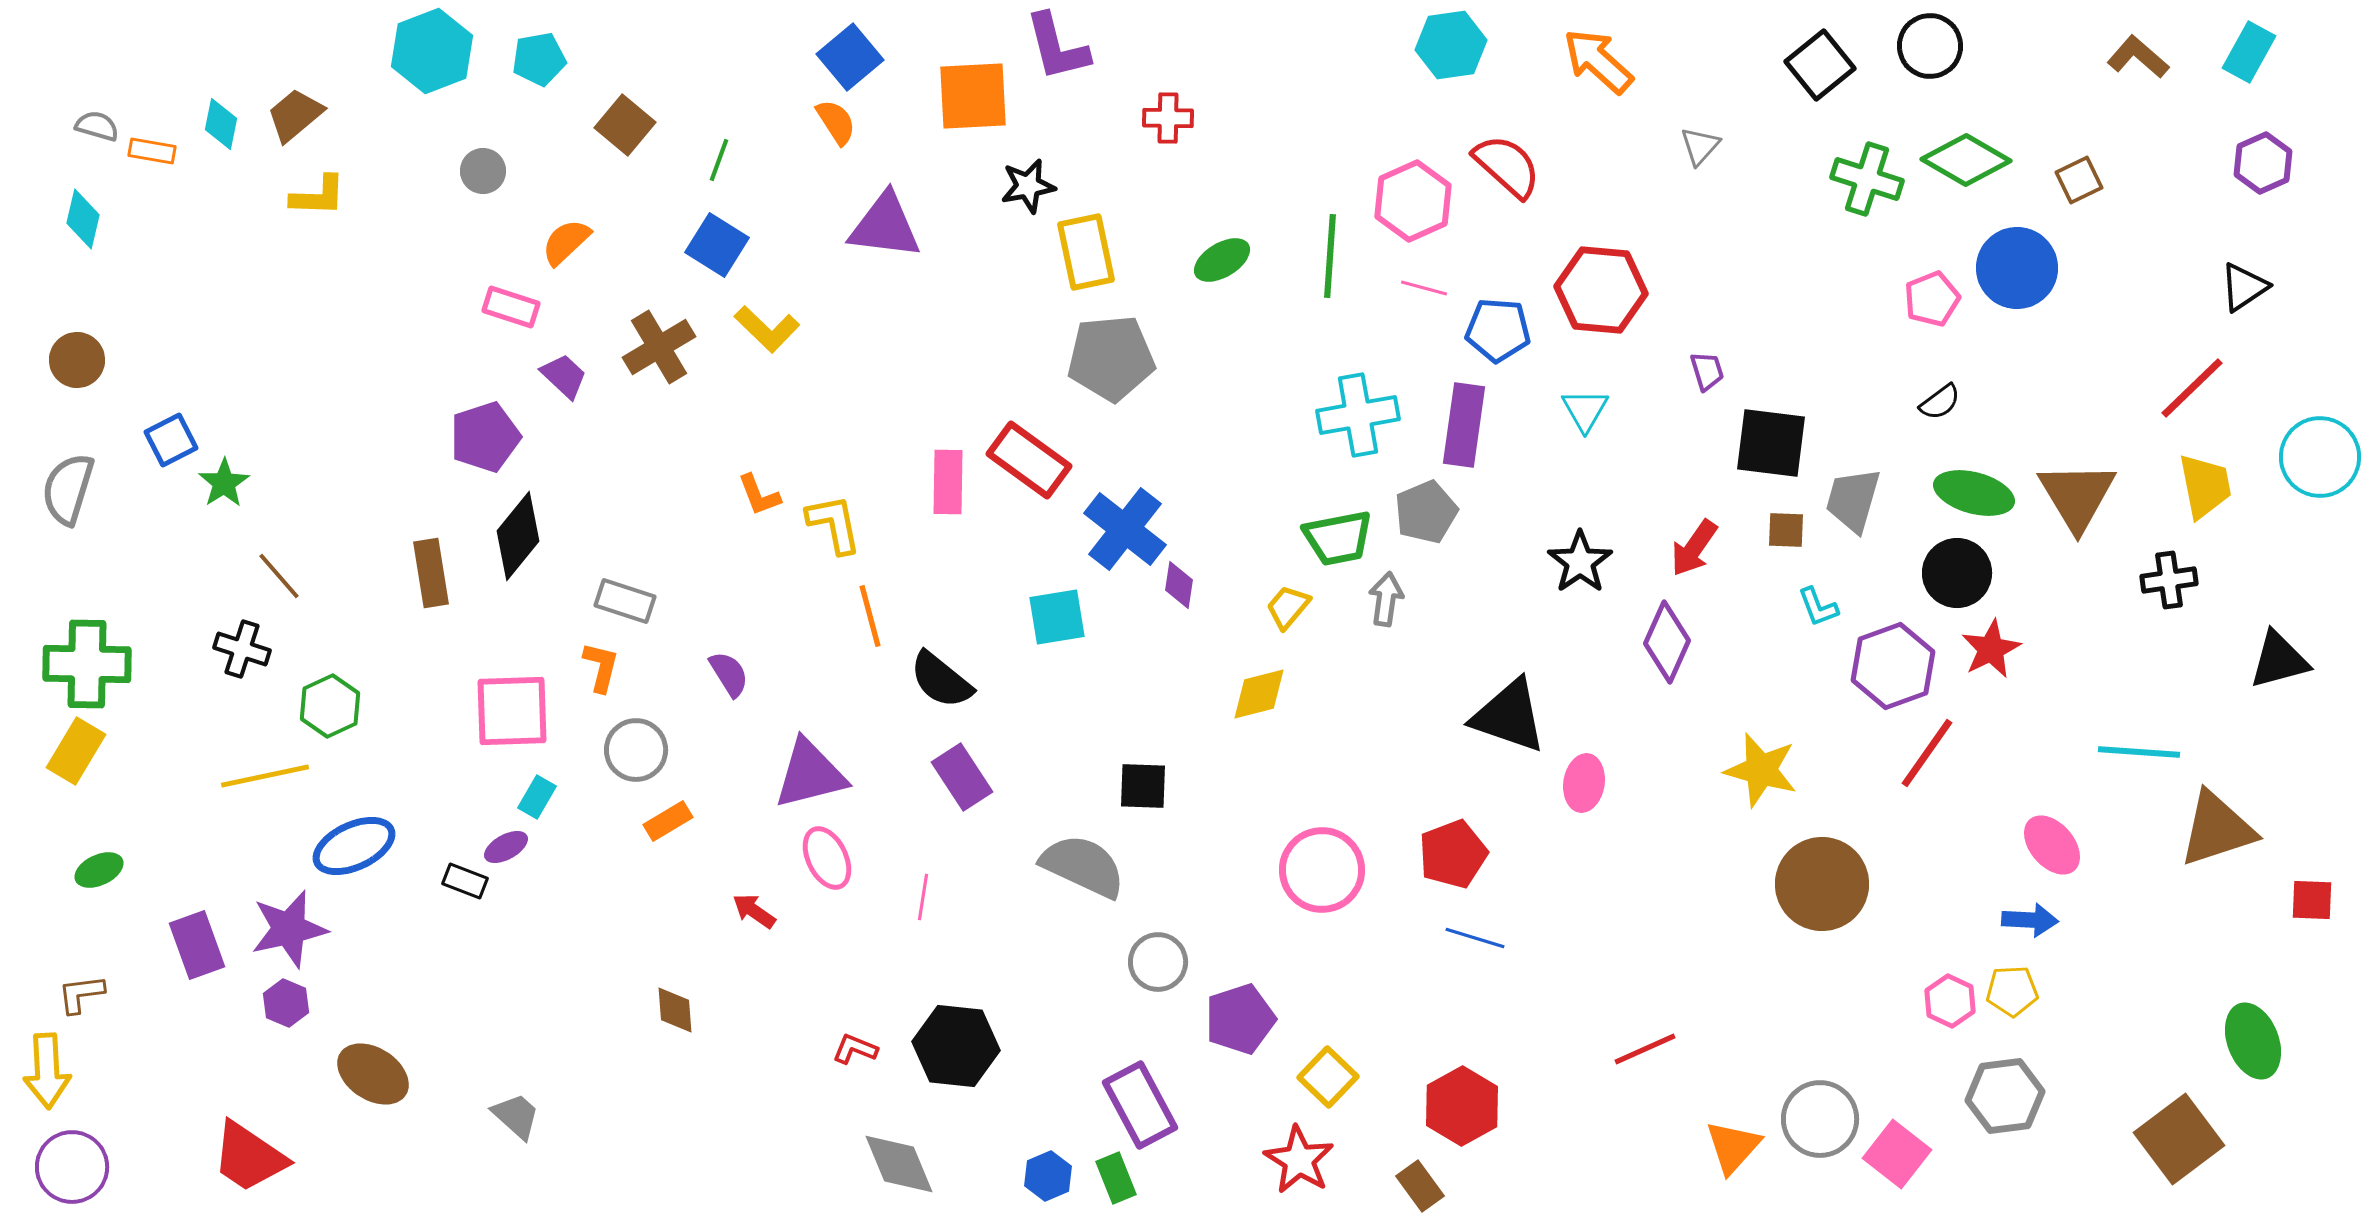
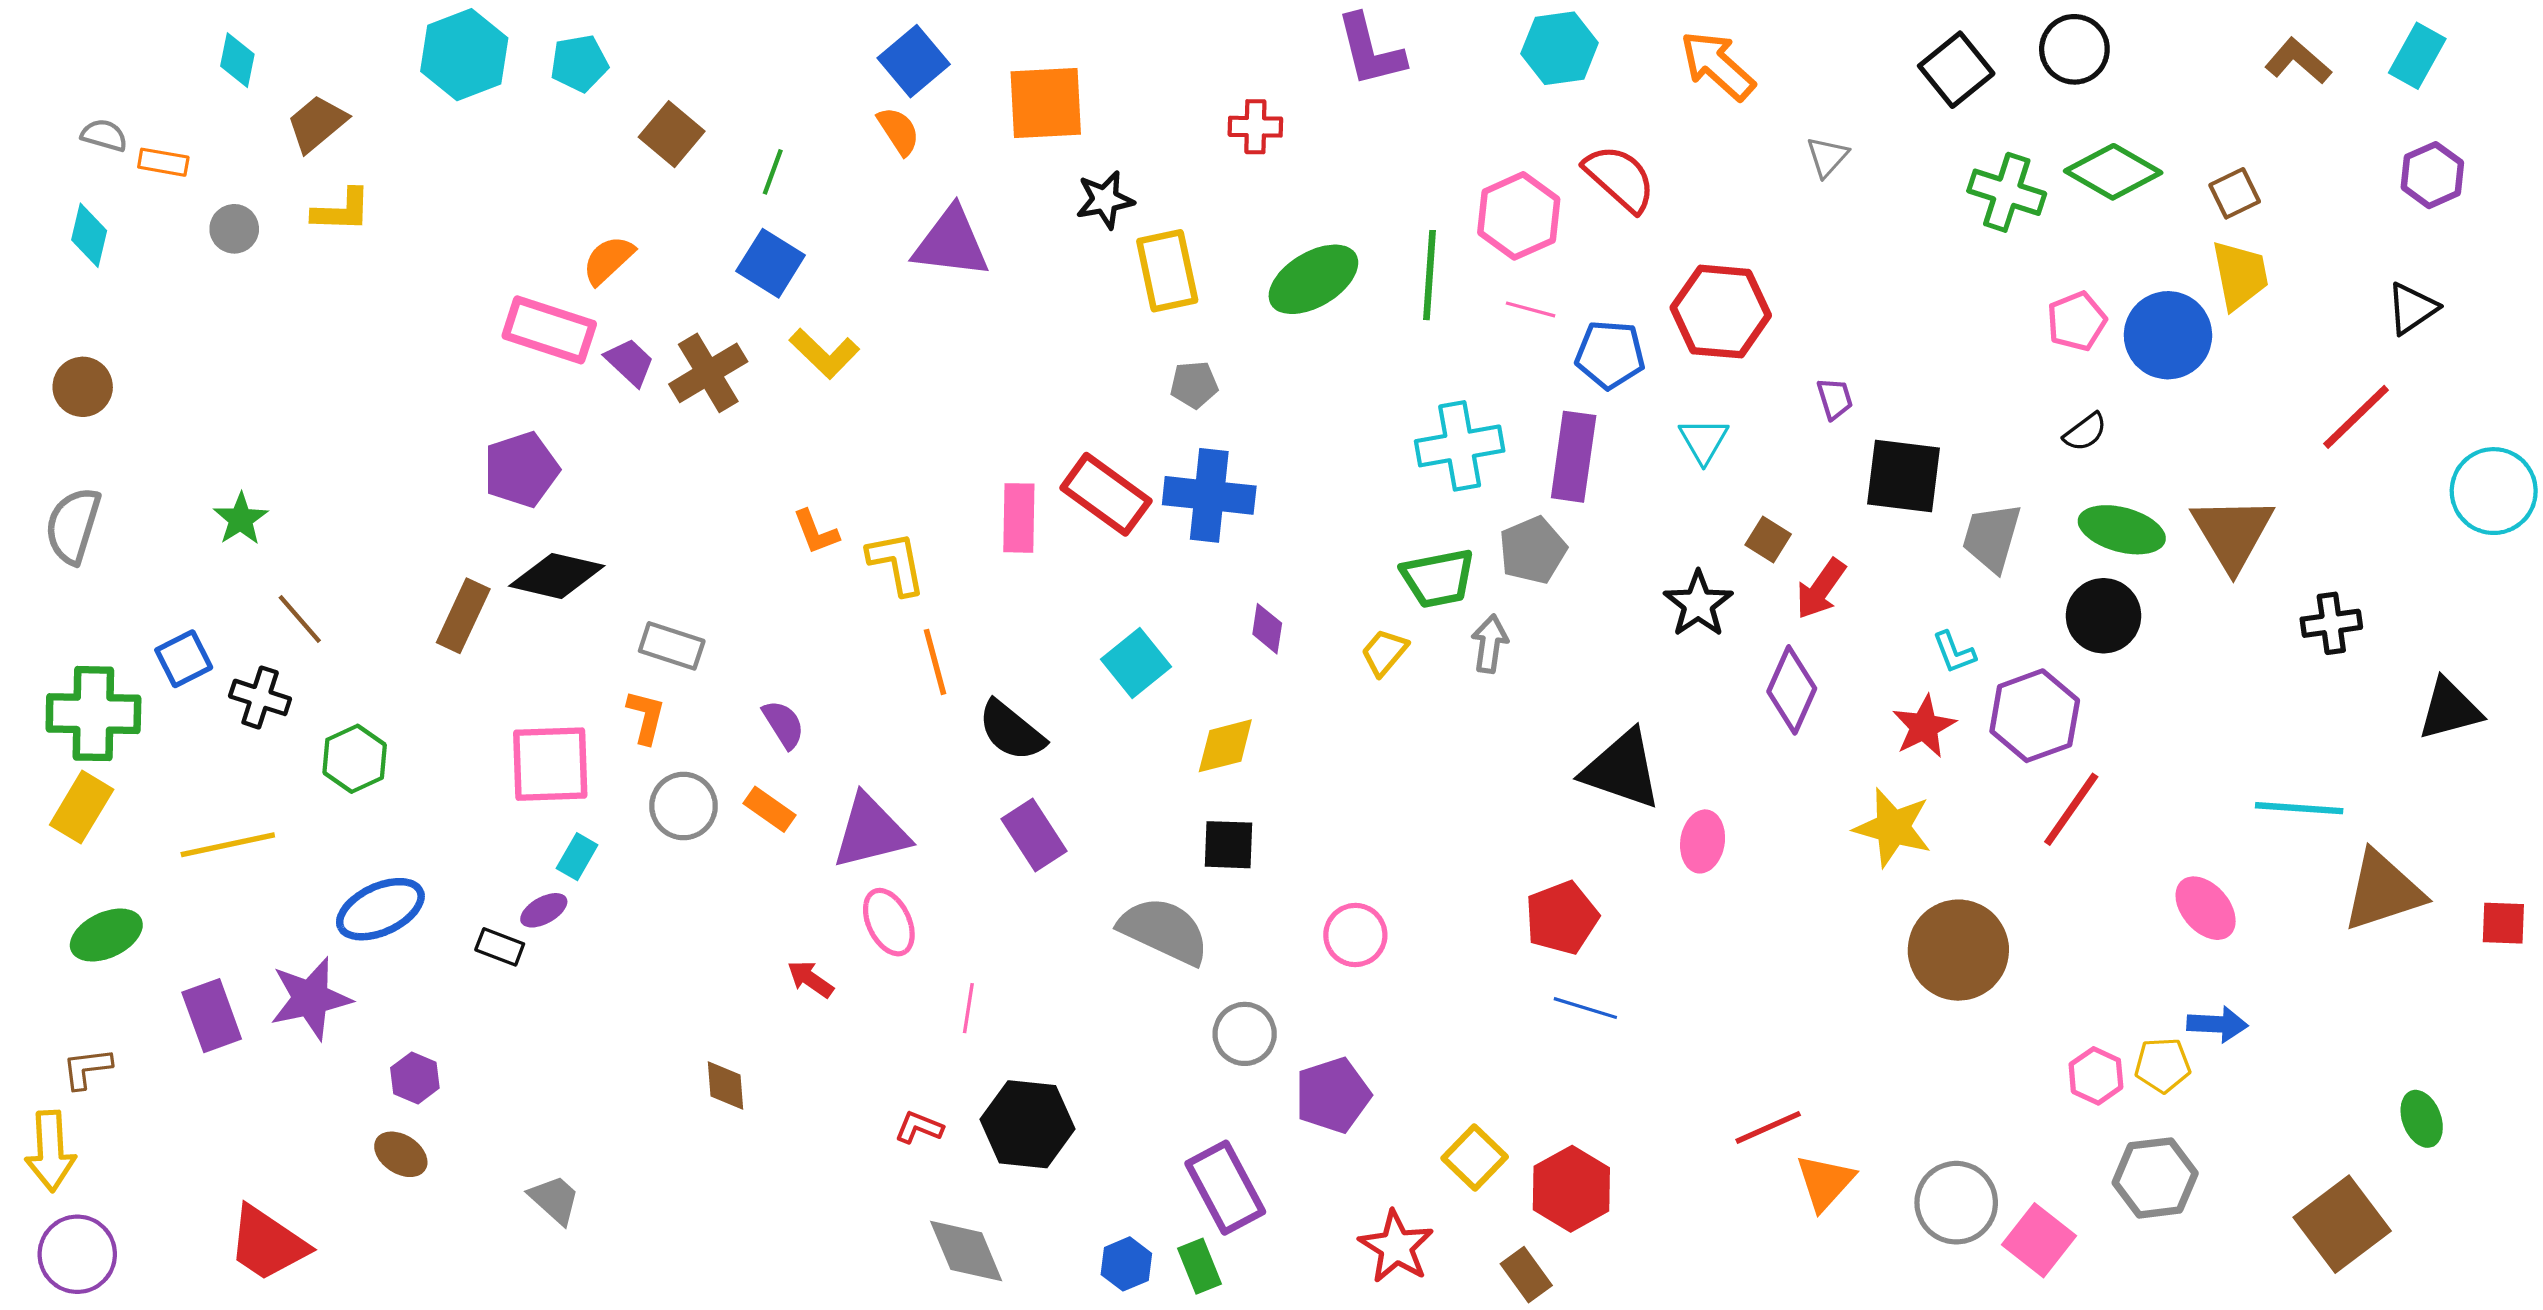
purple L-shape: (1057, 47) -> (1370, 50), moved
cyan diamond: (221, 124) -> (237, 60), moved
gray circle: (483, 171) -> (234, 229), moved
green ellipse: (1222, 260) -> (1313, 279), size x1.5
blue circle: (2017, 268) -> (2168, 335), moved
pink rectangle: (511, 307) -> (549, 330), size x1.5
gray pentagon: (1111, 358) -> (1194, 385), size x0.5
purple trapezoid: (564, 376) -> (630, 362), moved
blue square: (171, 440) -> (184, 659), moved
yellow trapezoid: (2205, 486) -> (2240, 275), moved
blue cross: (1125, 529) -> (1209, 495), moved, turned -32
brown square: (1786, 530) -> (1768, 539), moved, turned 30
black diamond: (518, 536) -> (557, 576), turned 64
brown rectangle: (431, 573) -> (463, 616), turned 34
cyan square: (1057, 617) -> (1136, 663), turned -30
red star: (1991, 649) -> (1924, 726), moved
yellow diamond: (1259, 694) -> (1225, 746), moved
yellow line: (265, 776) -> (228, 845), moved
orange rectangle: (668, 821) -> (770, 809), moved, turned 66
green ellipse: (99, 870) -> (106, 935), size x1.4
pink circle: (1322, 870) -> (1355, 935), moved, size x0.7
pink line: (923, 897) -> (968, 1008), moved
red square: (2312, 900) -> (2503, 923), moved
blue arrow: (2030, 920) -> (2217, 1024), moved
purple hexagon: (286, 1003) -> (415, 1078), moved
green ellipse: (2253, 1041) -> (2422, 1119), size x0.7
brown ellipse: (373, 1074) -> (401, 1154), size x0.7
yellow square: (1328, 1077) -> (1475, 1158), moved
orange triangle: (1733, 1147) -> (1825, 1182), moved

